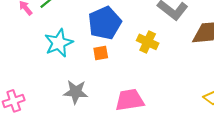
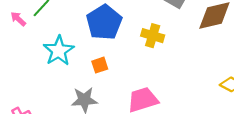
orange square: (101, 53) -> (100, 65), moved

